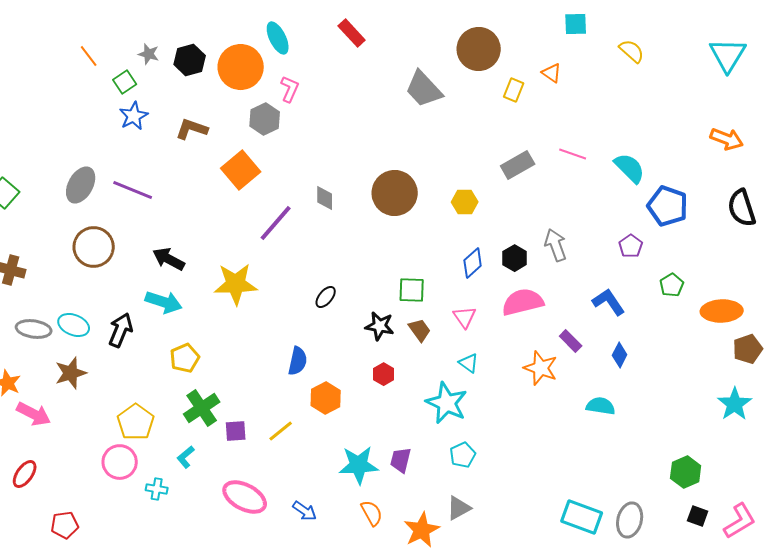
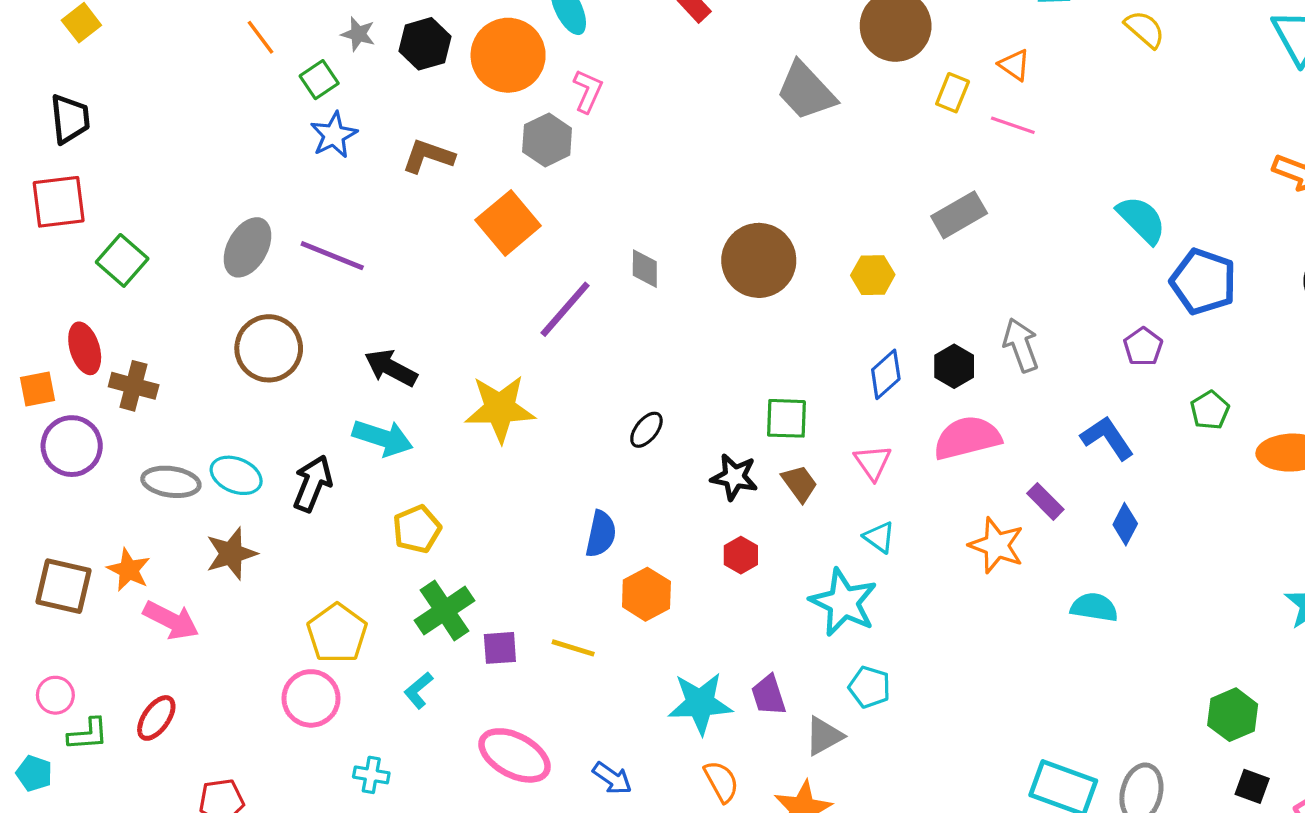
pink line: (573, 154) -> (1013, 125), moved
yellow line: (281, 431) -> (573, 648), turned 56
cyan pentagon: (463, 455) -> (870, 687), turned -30
purple trapezoid: (401, 460) -> (769, 695), turned -32
cyan cross: (157, 489) -> (371, 775), moved
gray triangle: (459, 508) -> (824, 736), moved

